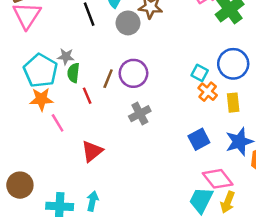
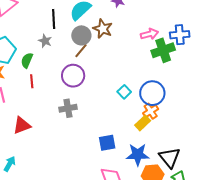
gray star: (66, 57) -> (45, 41), moved
brown line: (108, 79) -> (81, 51), moved
orange cross: (208, 92) -> (151, 111), moved
yellow rectangle: (233, 103) -> (143, 123), turned 35

